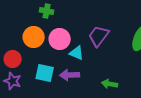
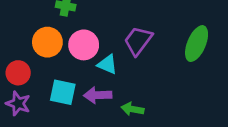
green arrow: (110, 84) -> (132, 109), moved

